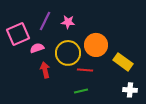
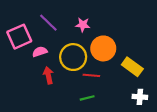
purple line: (45, 21) -> (48, 23), turned -72
pink star: (68, 22) -> (83, 25), moved

